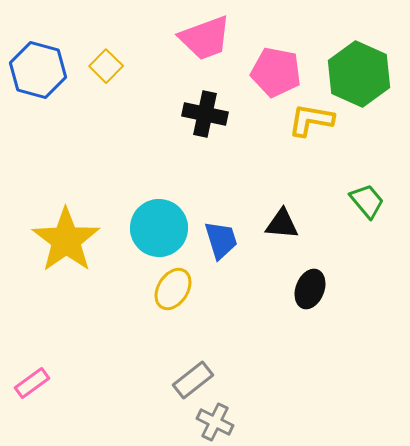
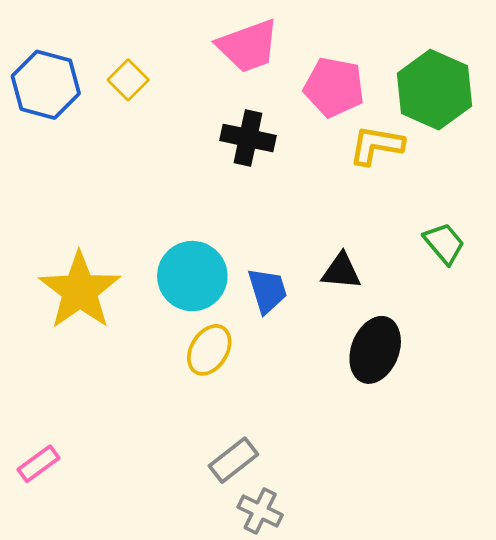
black ellipse: (310, 289) -> (375, 350), size x1.4

